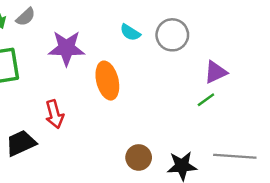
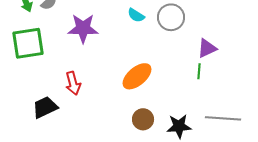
orange ellipse: (107, 81) -> (137, 76), moved, turned 64
green line: (206, 100) -> (199, 71), turned -49

